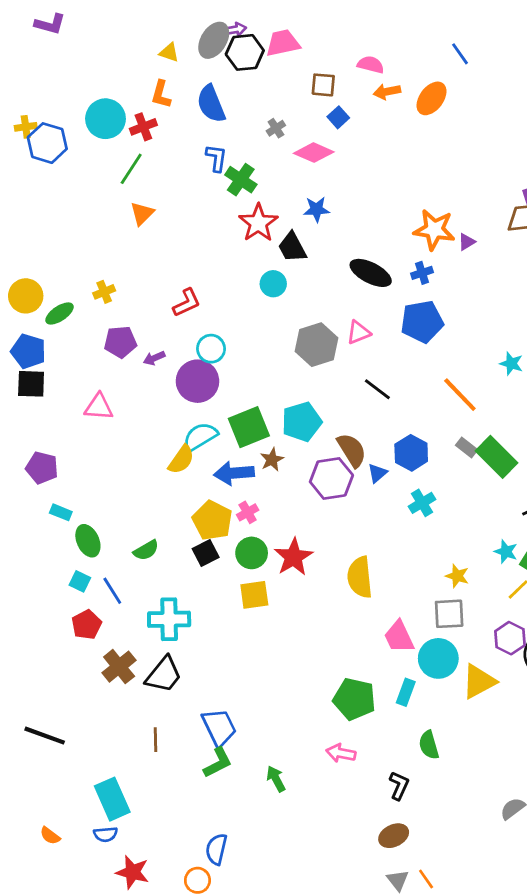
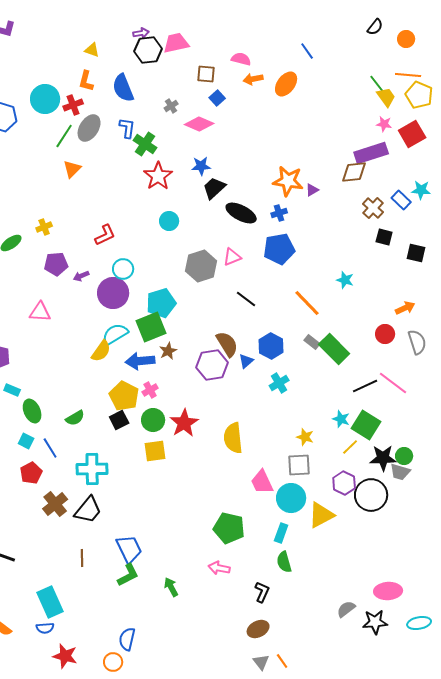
gray ellipse: (214, 40) -> (89, 128), moved
black trapezoid: (292, 247) -> (214, 188), moved, turned 75
cyan pentagon: (302, 422) -> (161, 303), moved
cyan rectangle: (406, 692) -> (281, 533), moved

